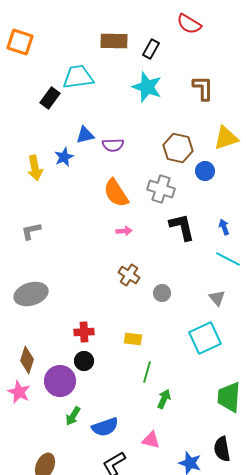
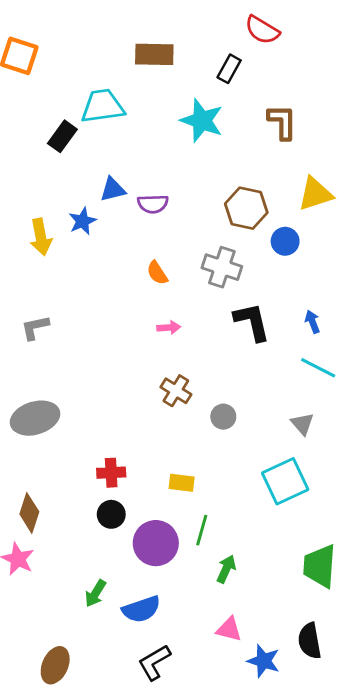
black rectangle: (151, 49) -> (229, 69), moved
orange semicircle: (116, 193) -> (157, 273), size x0.6
purple circle: (60, 381) -> (156, 543), moved
pink triangle: (151, 440) -> (229, 629), moved

